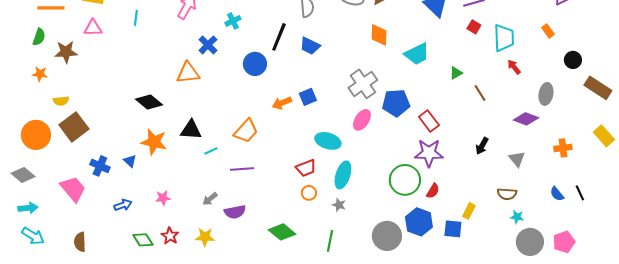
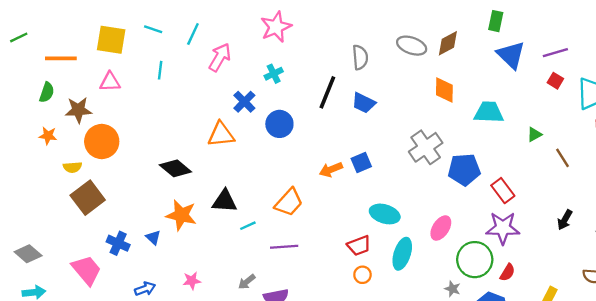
cyan trapezoid: (417, 54) -> (489, 112), turned -152
blue circle: (255, 64) -> (279, 124), moved
pink ellipse: (362, 120) -> (441, 228), moved
orange circle: (36, 135) -> (102, 141), moved
gray star: (339, 205) -> (453, 289), moved

